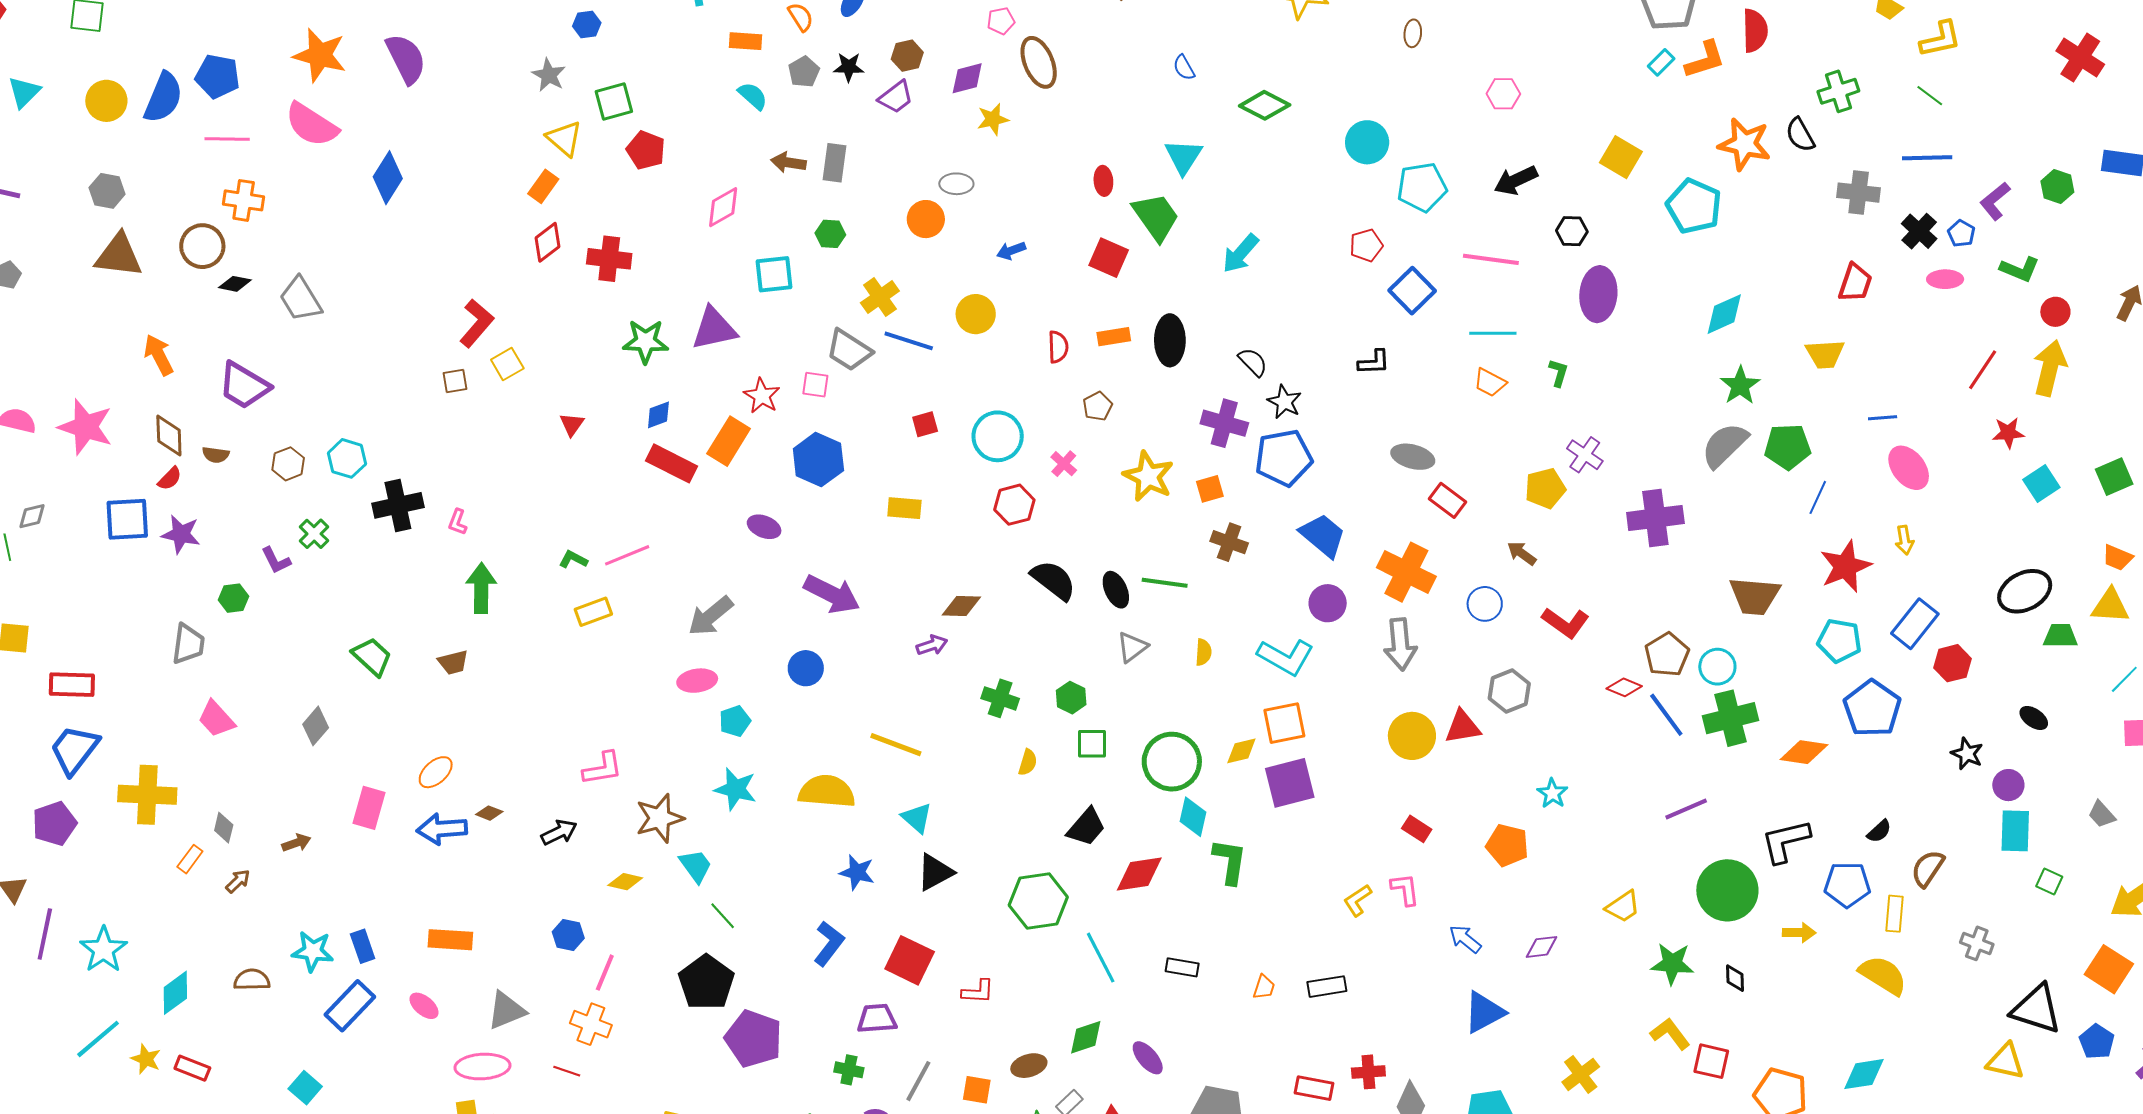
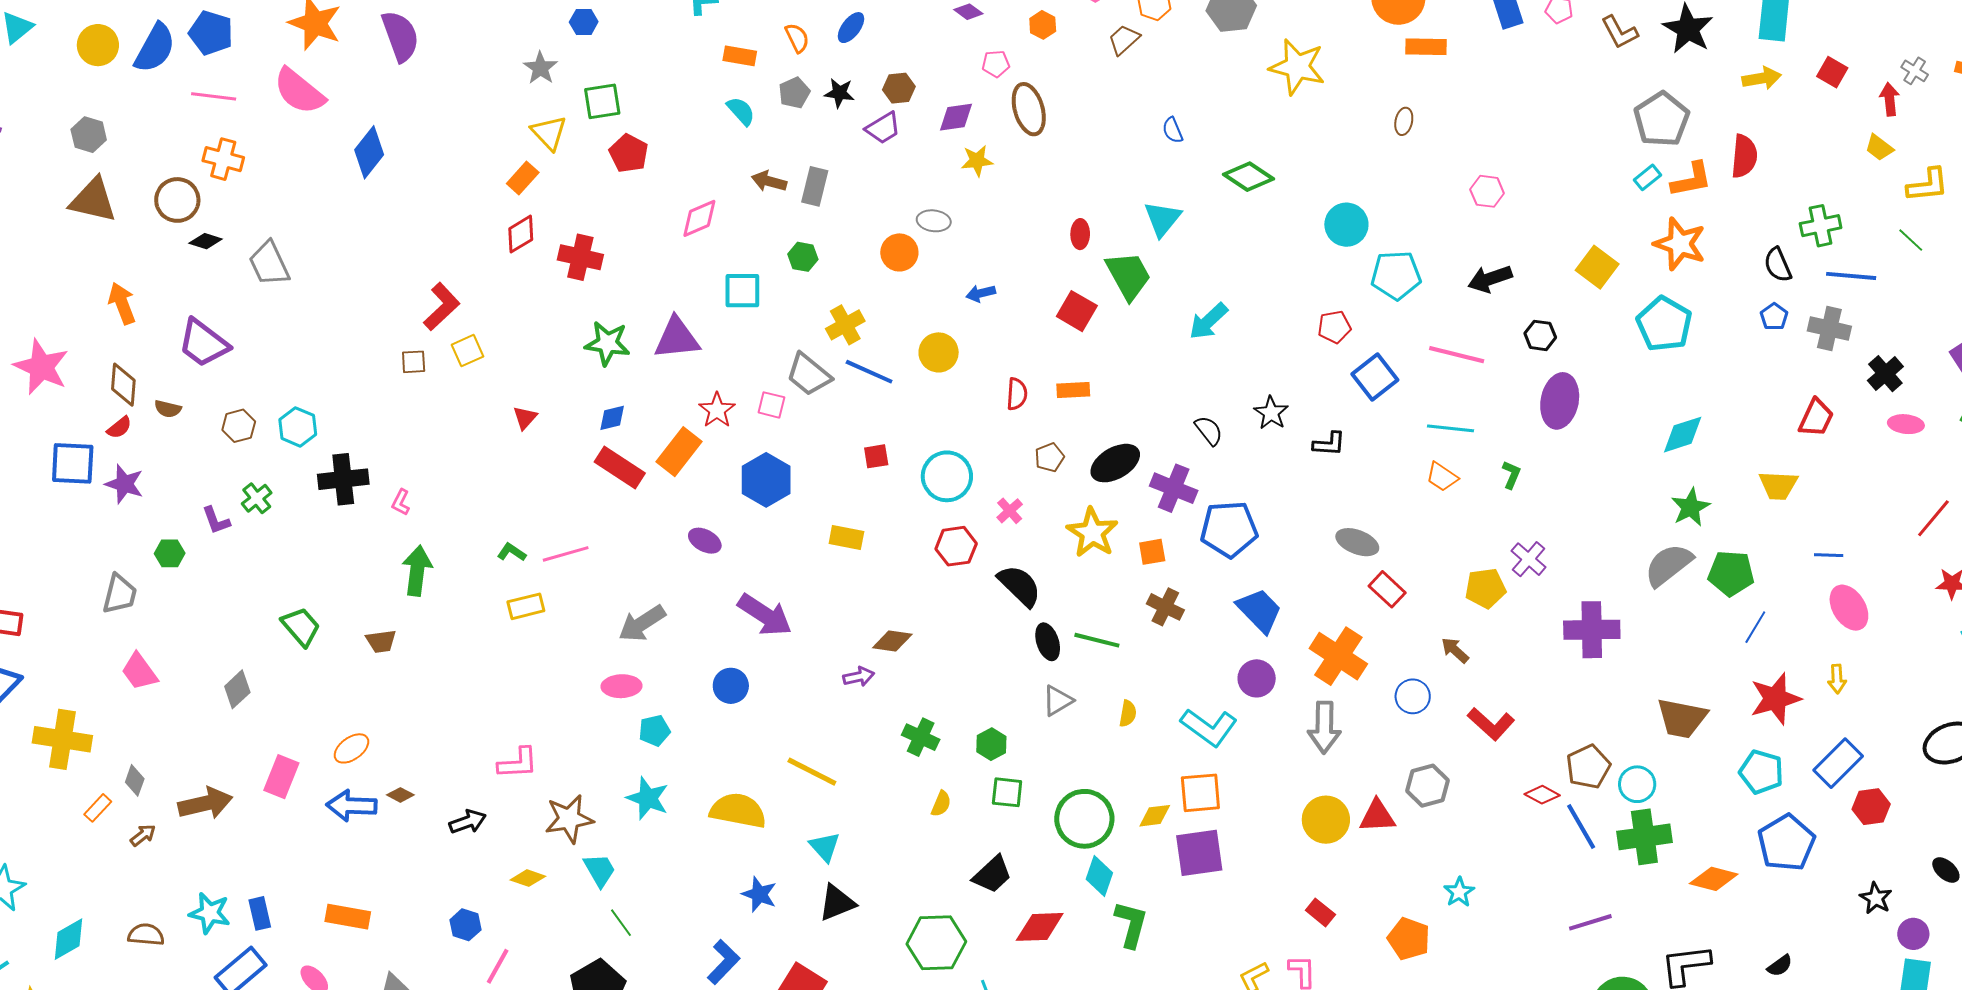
orange star: (1744, 144) -> (1680, 244), moved
blue line: (1927, 158) -> (1851, 276), moved
blue pentagon: (1961, 233) -> (1774, 317), moved
black ellipse: (1170, 340) -> (1115, 463), moved, turned 54
black star: (1284, 402) -> (1271, 413), moved
black semicircle: (1053, 580) -> (1019, 586), moved
brown arrow: (296, 843) -> (205, 803), size x1.8

